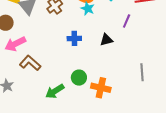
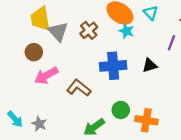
blue cross: (74, 38) -> (113, 66), size x1.6
brown L-shape: (30, 63) -> (79, 88), moved

